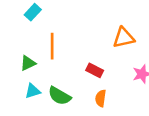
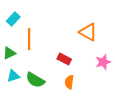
cyan rectangle: (33, 12) -> (13, 19), moved
orange triangle: (124, 38) -> (88, 32), turned 42

